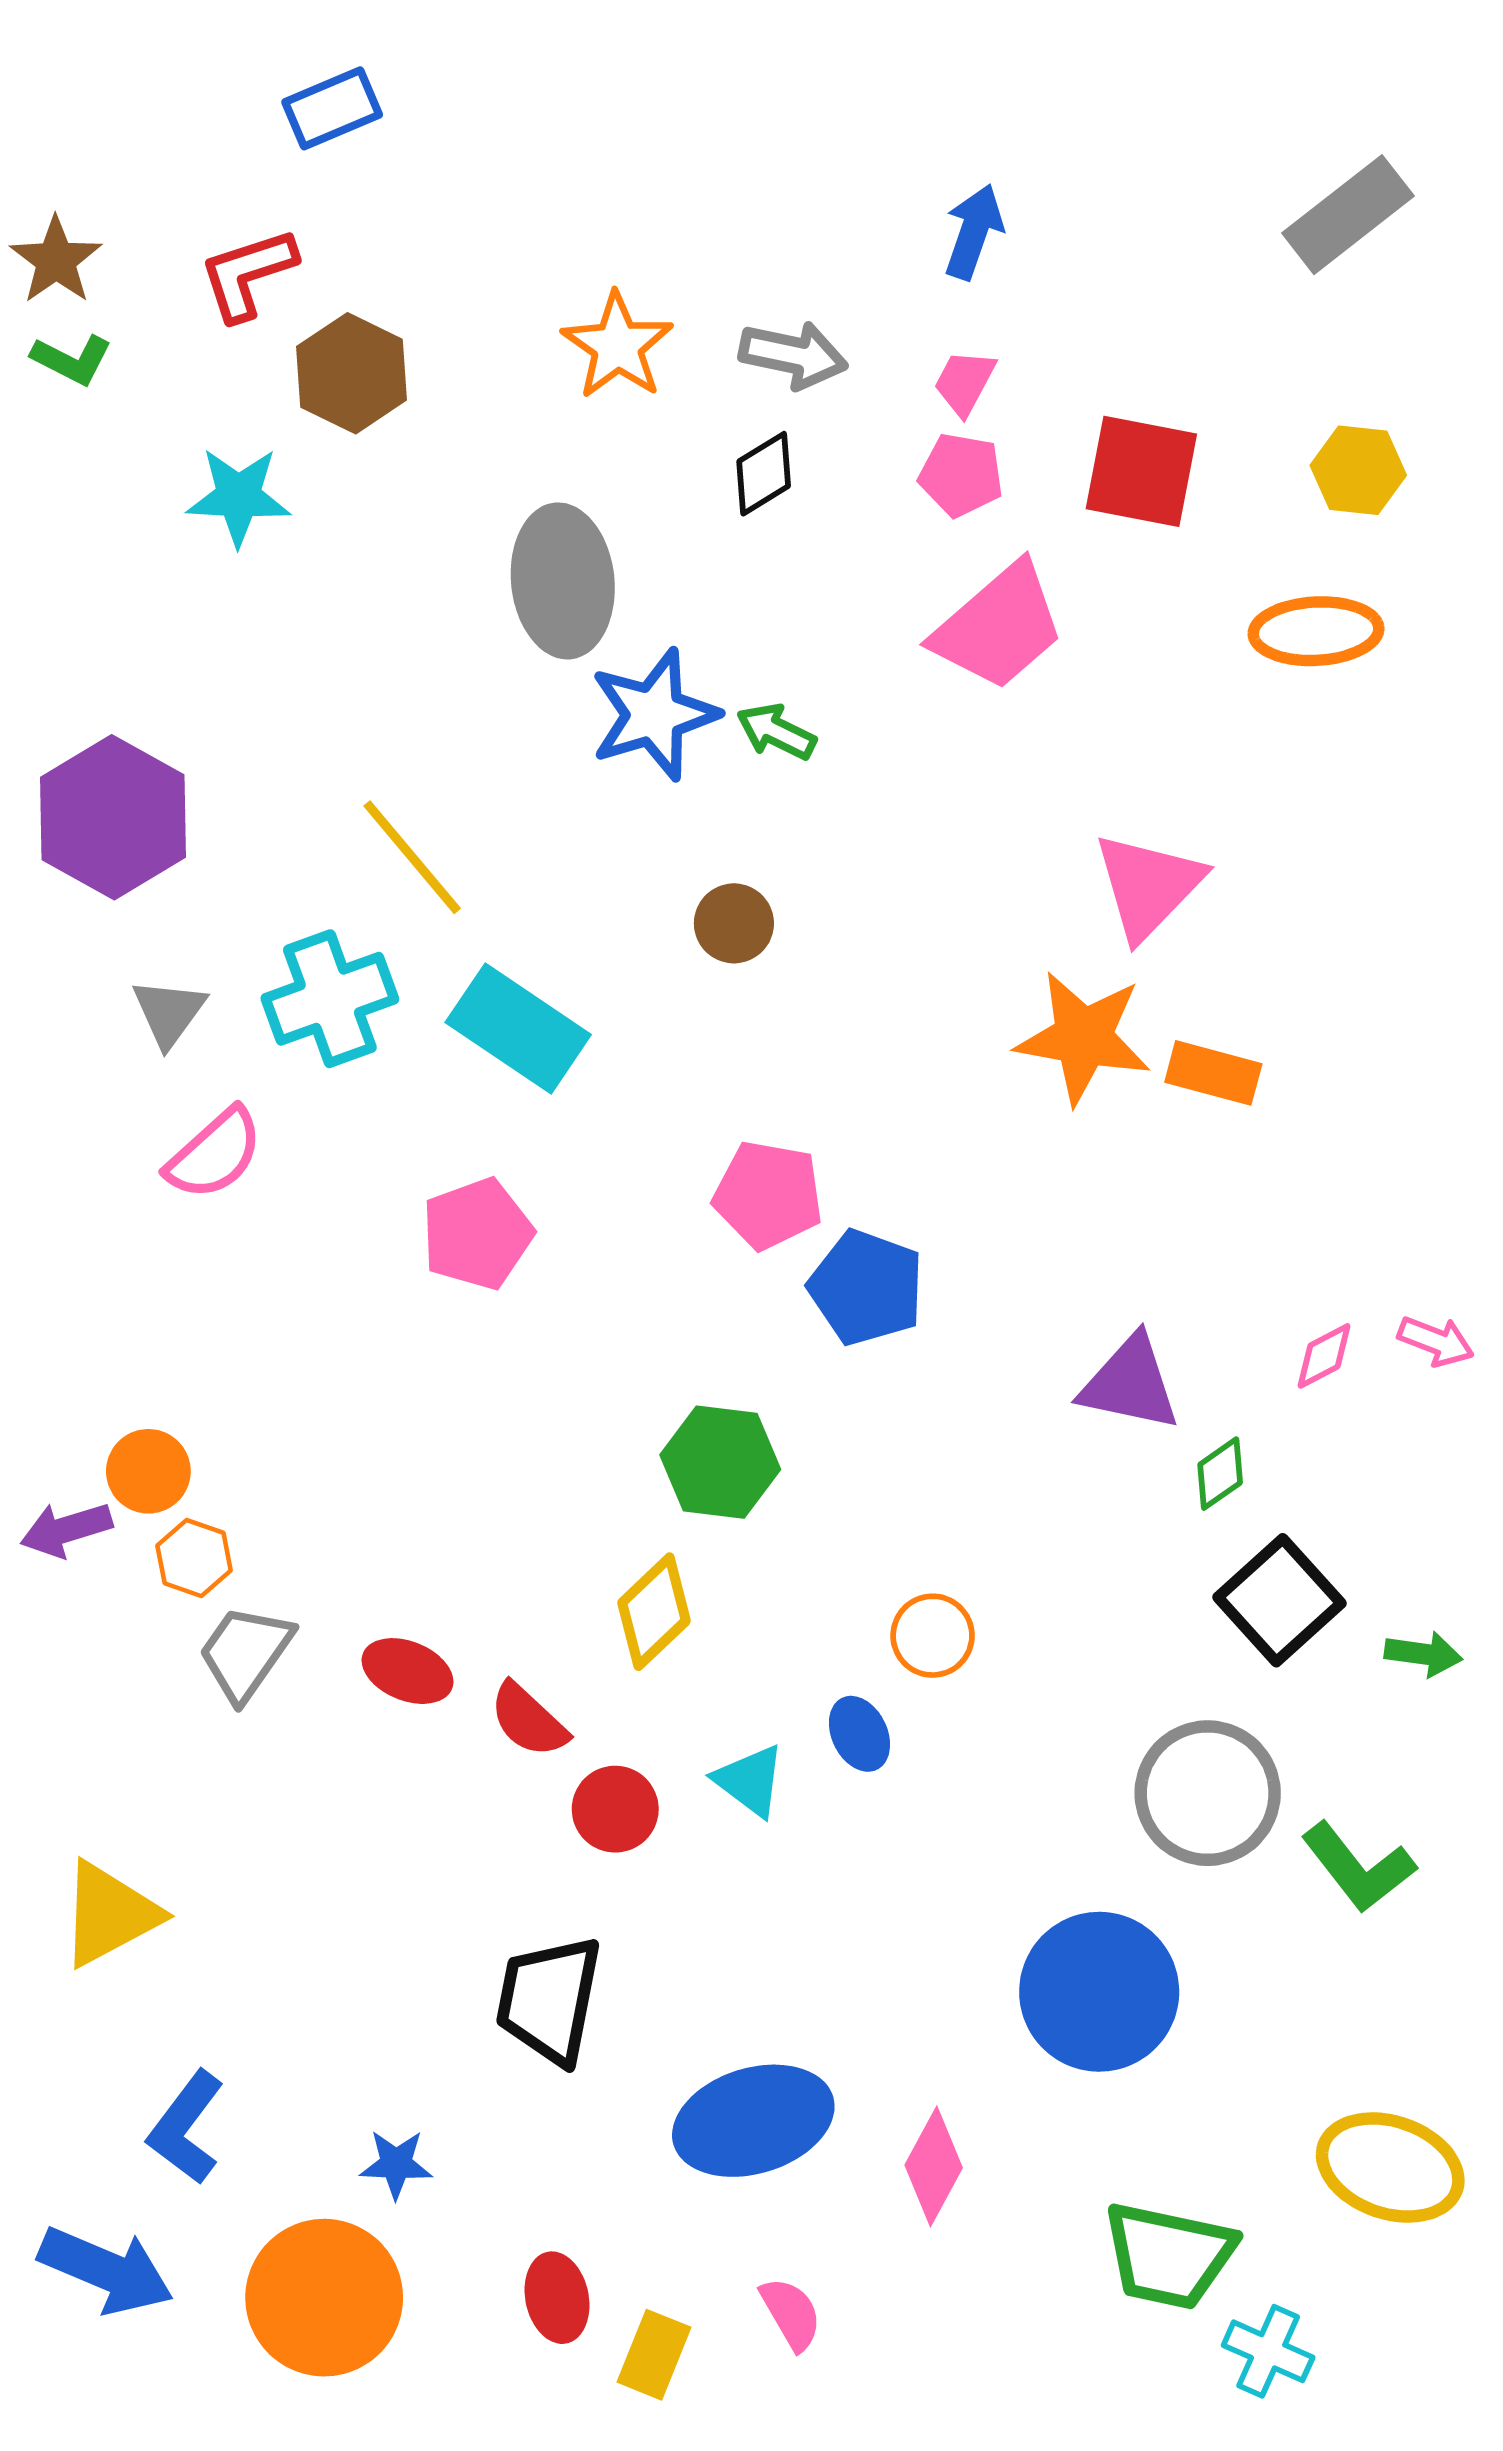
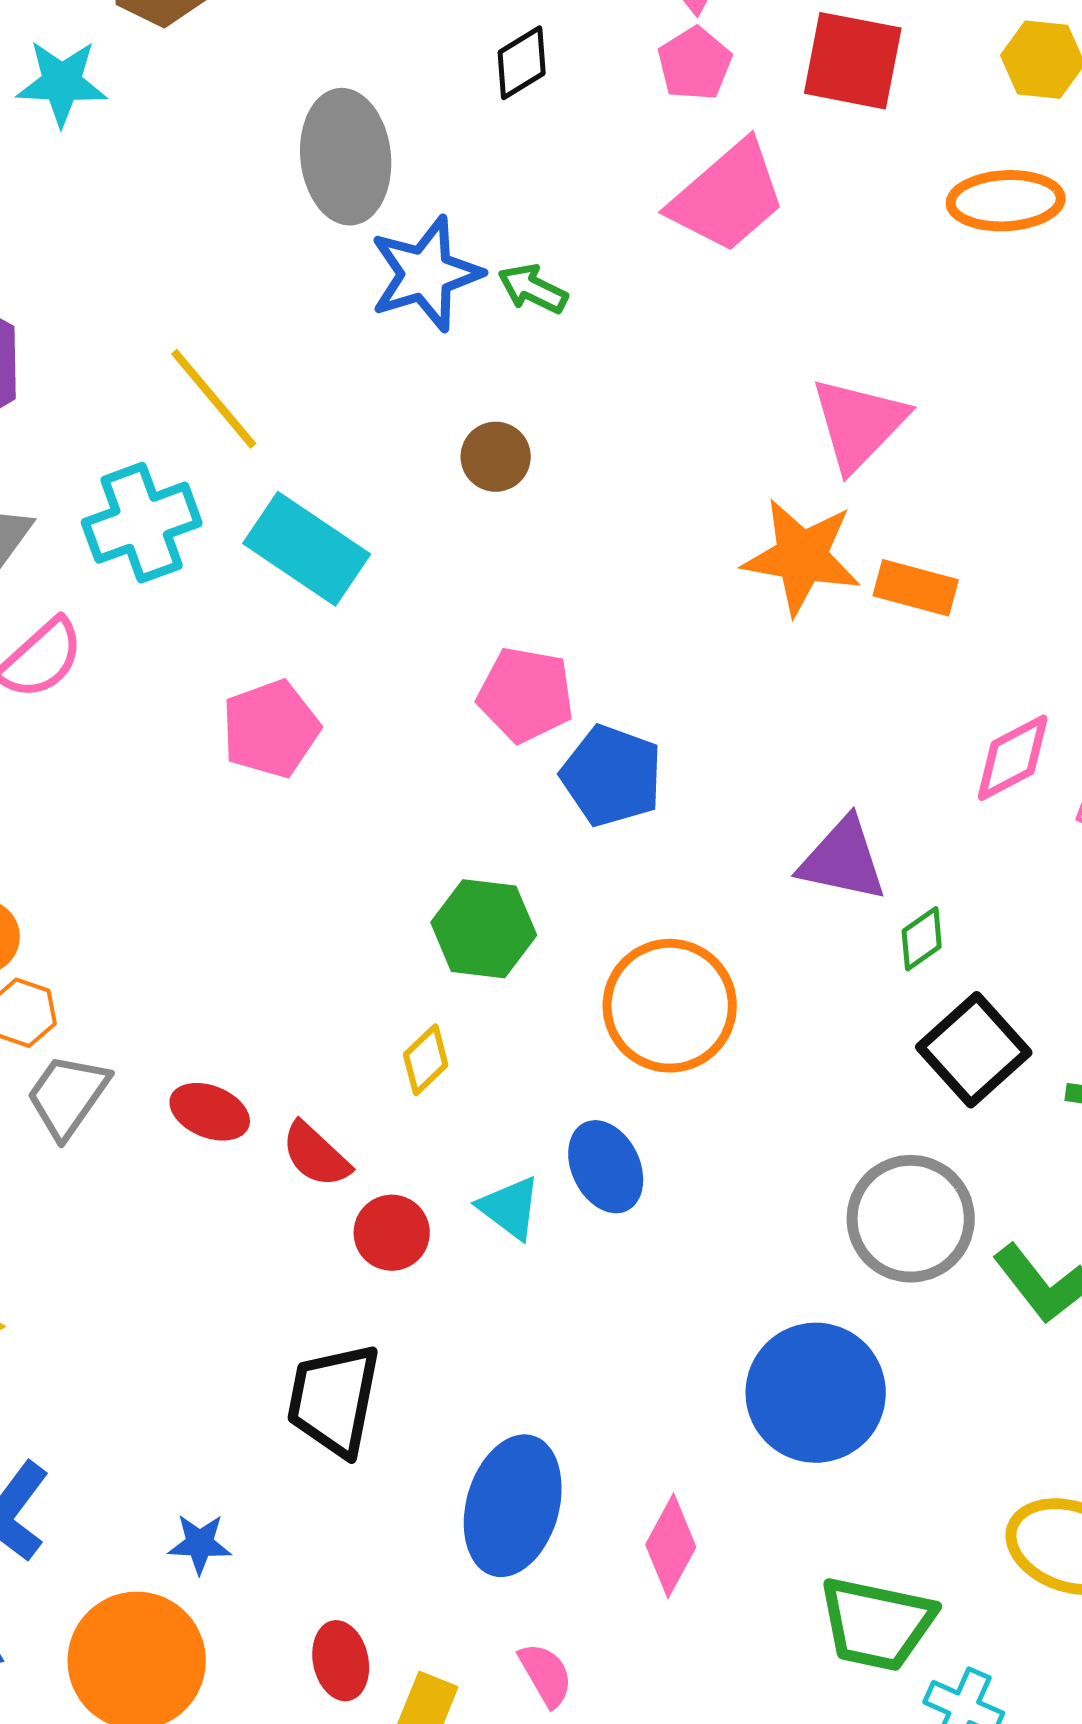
pink pentagon: (961, 475) -> (695, 64), turned 30
pink diamond: (1324, 1356) -> (1013, 758), moved, size x1.5
yellow diamond: (654, 1612) -> (426, 1060), size x0.7
orange circle: (933, 1636) -> (670, 1006), moved, size x1.8
blue ellipse: (859, 1734) -> (606, 1167), size x1.4
blue ellipse: (753, 2121) -> (513, 1506), turned -57

